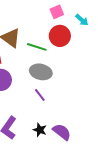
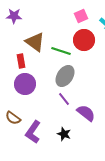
gray ellipse: (41, 72) -> (65, 76), turned -70
purple semicircle: (62, 132) -> (86, 113), moved

